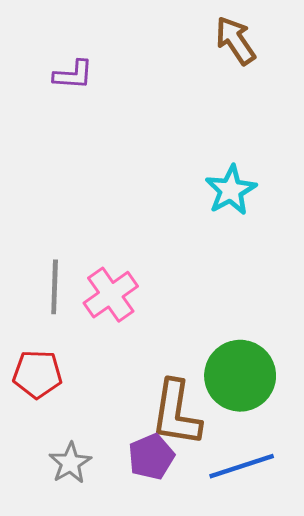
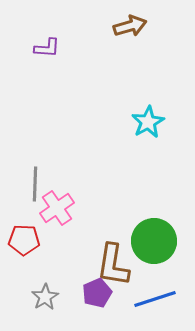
brown arrow: (235, 41) -> (130, 26), moved, turned 108
pink cross: (111, 295) -> (57, 208), moved

